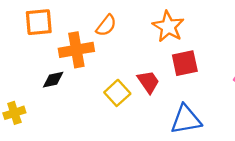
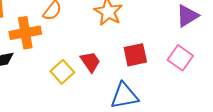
red square: (185, 63) -> (135, 55), moved

